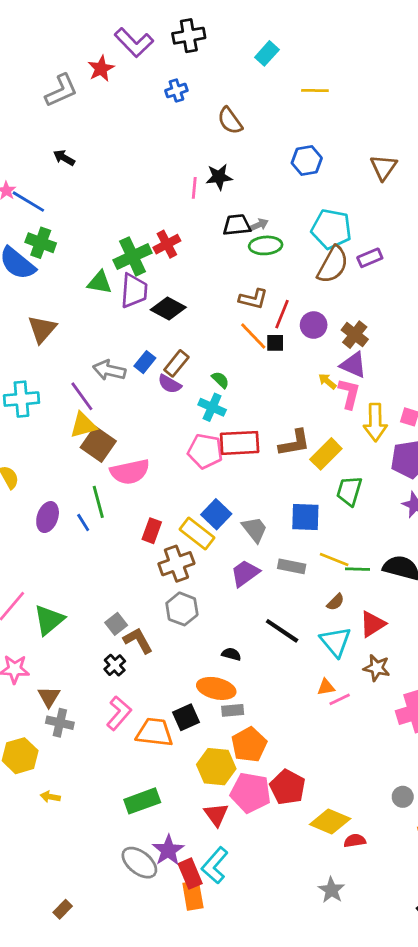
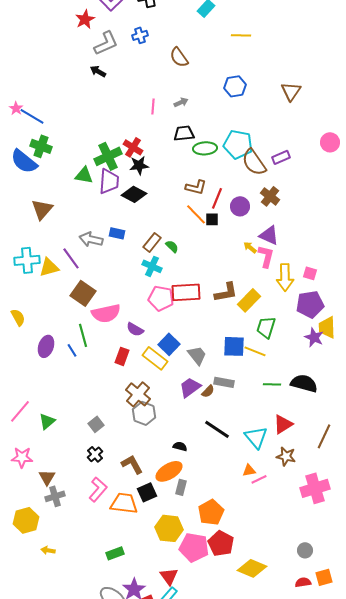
gray L-shape: (61, 91) -> (106, 43), moved
black arrow: (64, 158) -> (98, 71), moved
black star: (219, 177) -> (139, 165), moved
gray arrow: (259, 225) -> (181, 102), moved
cyan pentagon: (331, 229) -> (238, 144), moved
red cross: (167, 244) -> (133, 147), turned -30
brown semicircle: (333, 265) -> (254, 162), turned 116
brown cross: (355, 335) -> (270, 196), moved
blue rectangle: (145, 362) -> (117, 233), turned 63
brown rectangle: (176, 363) -> (152, 242), moved
purple semicircle: (170, 384) -> (135, 329), moved
cyan cross: (212, 407) -> (152, 266), moved
yellow triangle: (83, 425) -> (49, 267), moved
yellow line: (334, 560) -> (255, 351), moved
brown cross: (176, 564) -> (138, 394), moved, turned -30
brown semicircle: (336, 602) -> (208, 391), moved
green triangle: (49, 620) -> (47, 421), size x0.7
brown L-shape: (138, 640) -> (132, 464), moved
orange ellipse: (216, 688) -> (169, 471), turned -44
gray rectangle: (233, 710) -> (181, 487), turned -70
gray cross: (60, 723) -> (55, 496), turned -30
orange pentagon: (249, 745) -> (211, 512), moved
green rectangle: (142, 801) -> (115, 553), size x0.7
red triangle: (216, 815) -> (169, 576), moved
red semicircle: (355, 841) -> (303, 582), moved

